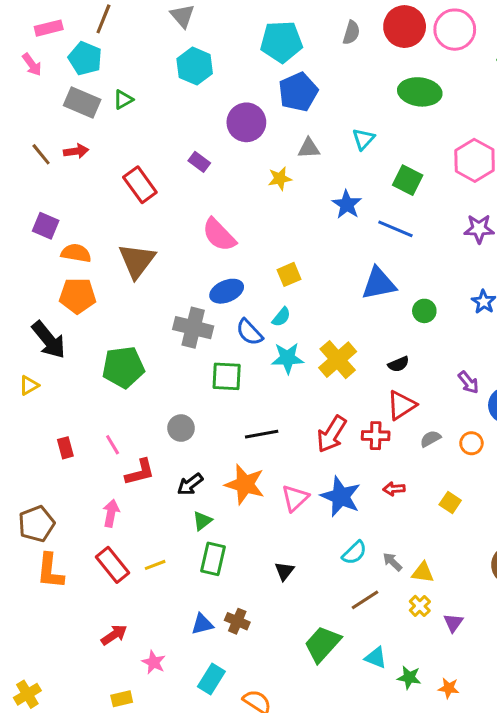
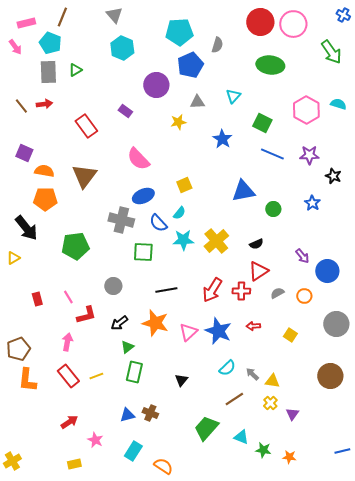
gray semicircle: (351, 33) -> (217, 45), moved
gray rectangle: (82, 103) -> (48, 72), turned 65
blue line: (395, 229) -> (272, 154), moved

